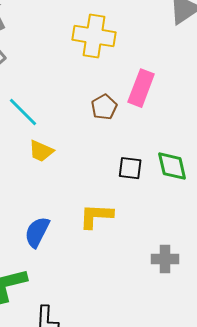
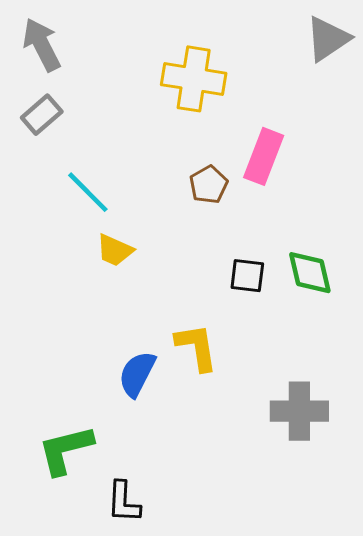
yellow L-shape: (96, 216) -> (197, 347), turned 78
blue semicircle: (37, 232) -> (137, 374), moved
gray cross: (165, 259) -> (299, 411), size x1.4

